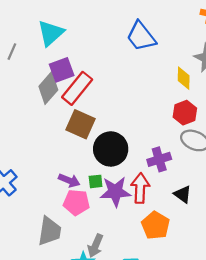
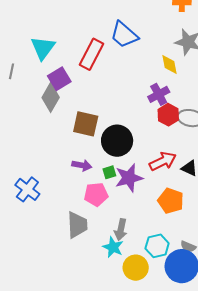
red rectangle: (77, 88) -> (92, 54), moved
red hexagon: (185, 113) -> (168, 115), moved
purple cross: (159, 159) -> (159, 94), moved
purple arrow: (69, 180) -> (82, 165), moved
red arrow: (140, 188) -> (163, 161), moved, turned 72

